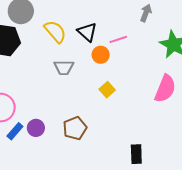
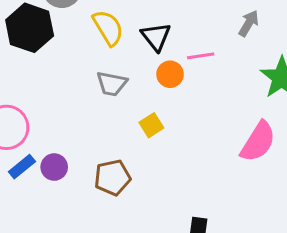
yellow square: (107, 90) -> (151, 125), moved

